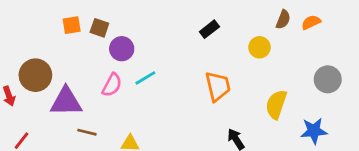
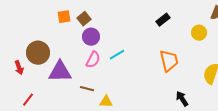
brown square: (99, 28) -> (84, 19), turned 32
purple circle: (122, 49) -> (91, 37), moved
brown line: (87, 132) -> (87, 89), moved

